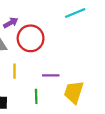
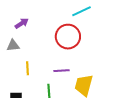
red circle: (31, 38) -> (68, 37), moved

